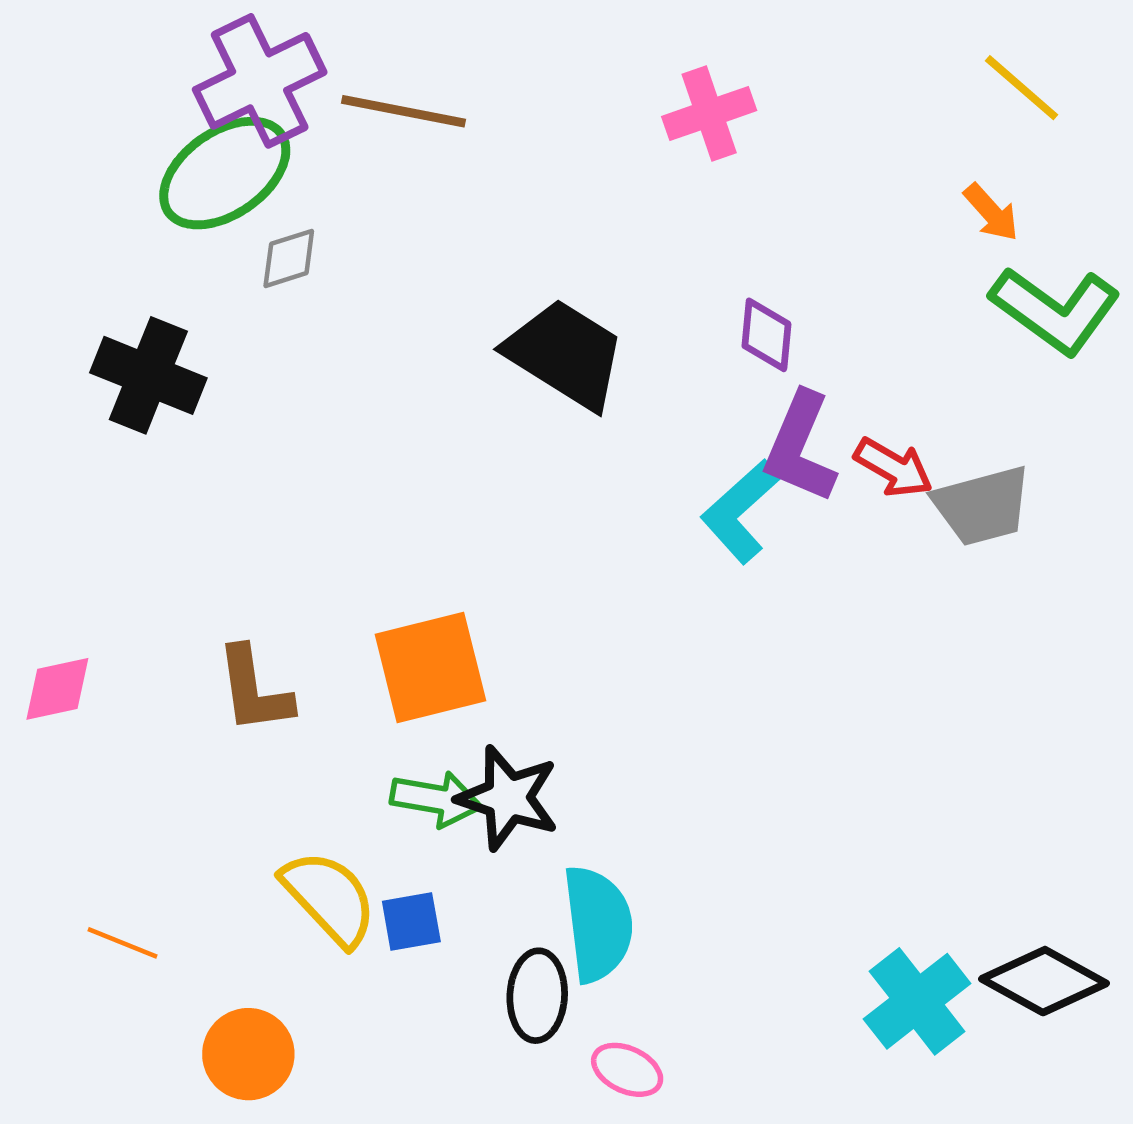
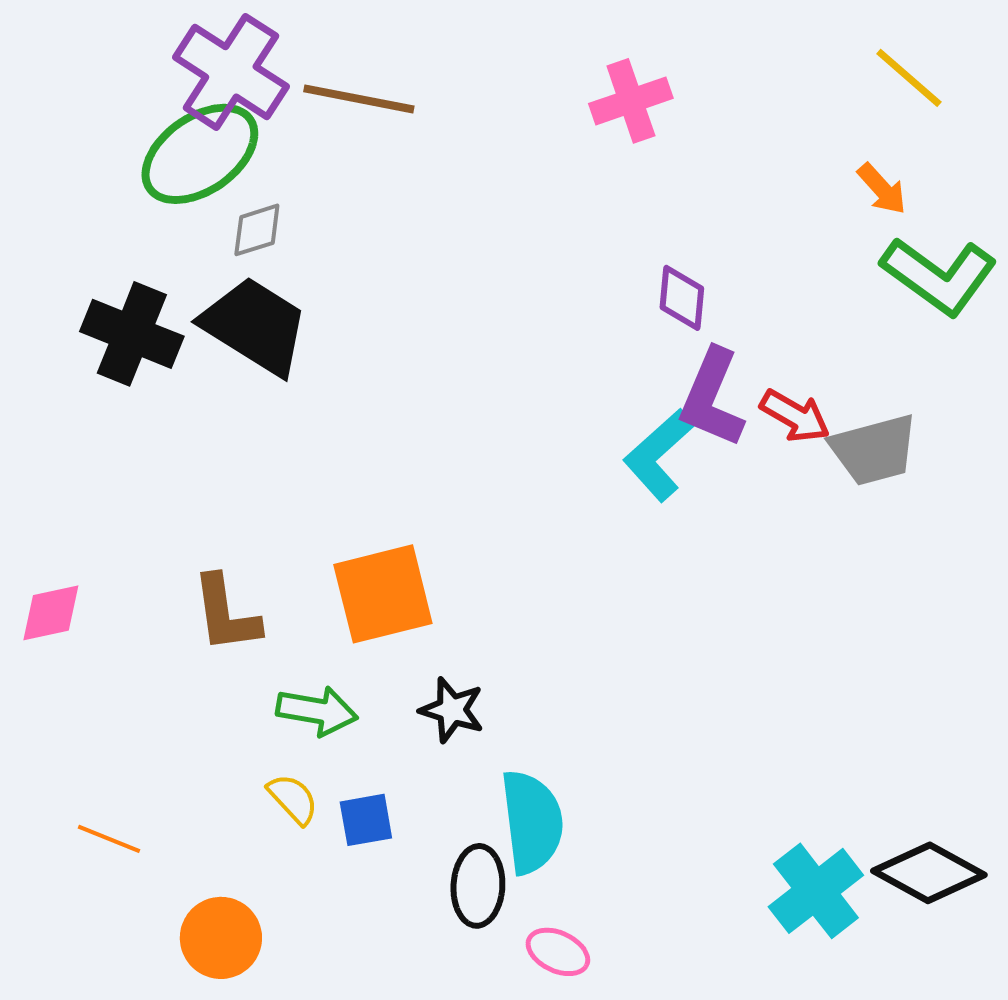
purple cross: (260, 81) -> (231, 72), turned -31
black trapezoid: (565, 354) -> (255, 326), moved
black star: (508, 798) -> (452, 710), size x0.7
green arrow: (436, 799) -> (317, 711), moved
yellow semicircle: (329, 898) -> (293, 799), size x0.6

